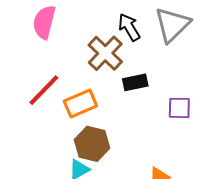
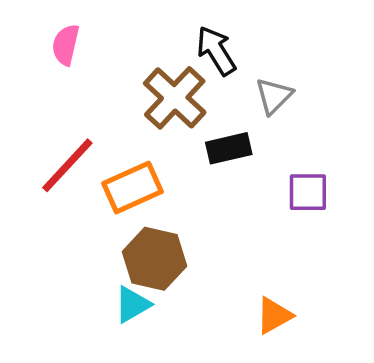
pink semicircle: (44, 22) -> (66, 45), size x0.7
gray triangle: (172, 25) -> (274, 96), moved, size x0.6

